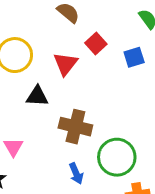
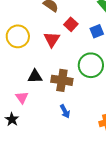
black triangle: (37, 96) -> (35, 76), moved
green circle: (117, 157) -> (91, 65), moved

